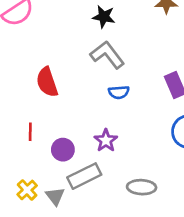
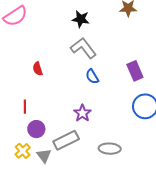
red semicircle: (47, 82) -> (38, 69), size x0.6
blue semicircle: (119, 92) -> (92, 77), turned 63
purple circle: (63, 150) -> (36, 129), moved

